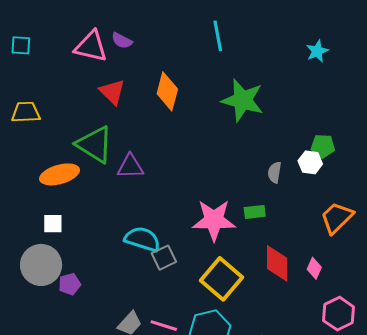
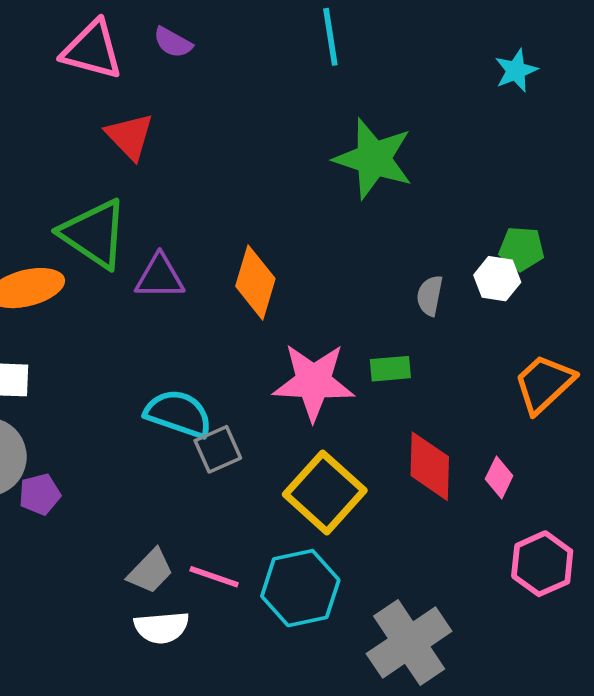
purple semicircle: (122, 41) -> (173, 42), moved
orange diamond: (167, 91) -> (255, 282), moved

